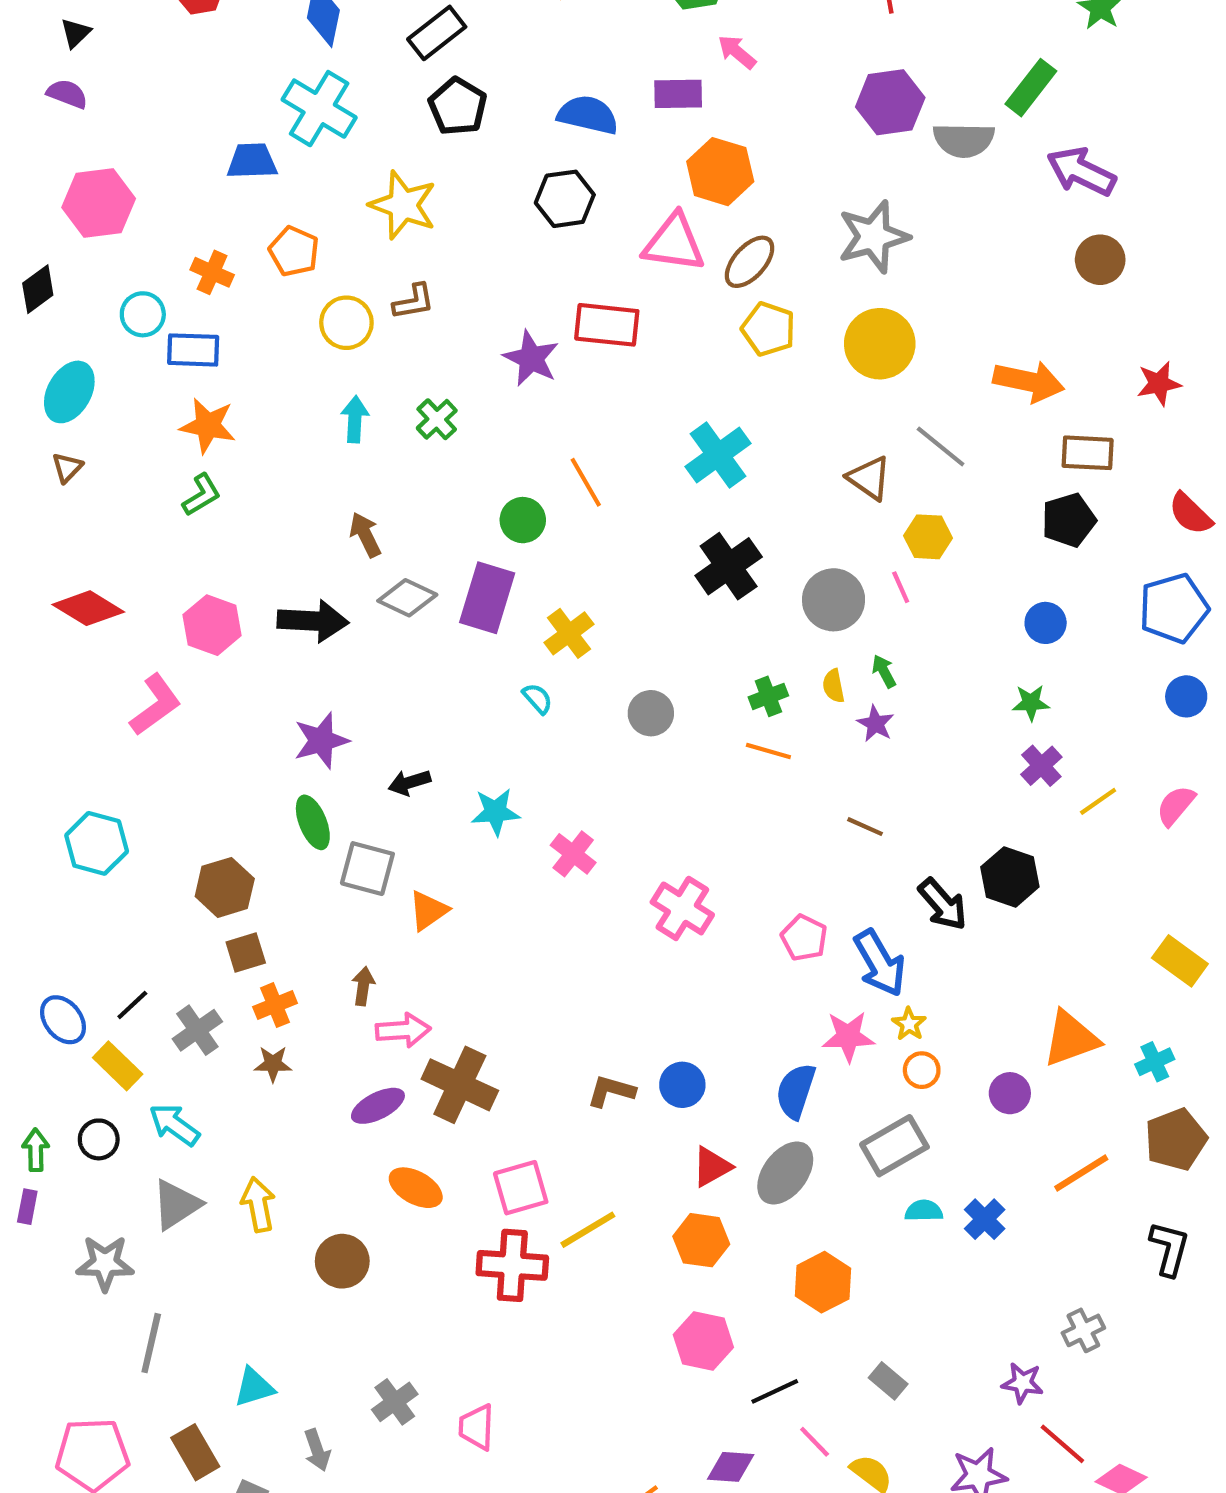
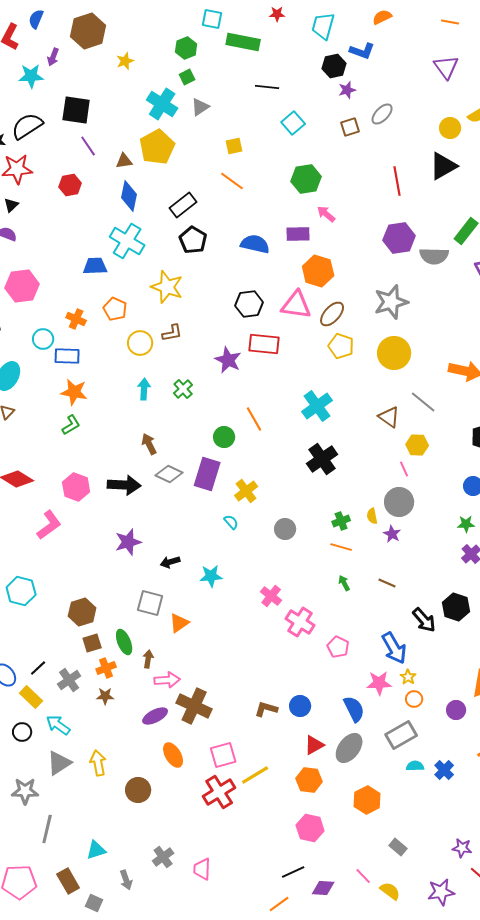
black hexagon: (565, 199) -> (249, 304), moved
gray circle: (834, 600) -> (399, 502), moved
green arrow: (884, 671) -> (344, 583), moved
green ellipse: (313, 822) -> (124, 642), moved
pink cross: (573, 854) -> (271, 596), moved
pink pentagon: (804, 938) -> (338, 647), moved
blue semicircle: (796, 1091) -> (354, 709), turned 136
orange ellipse: (416, 1188) -> (173, 755), turned 30
red cross: (512, 1265) -> (219, 792), turned -36
black line: (775, 1391) -> (293, 872), moved

